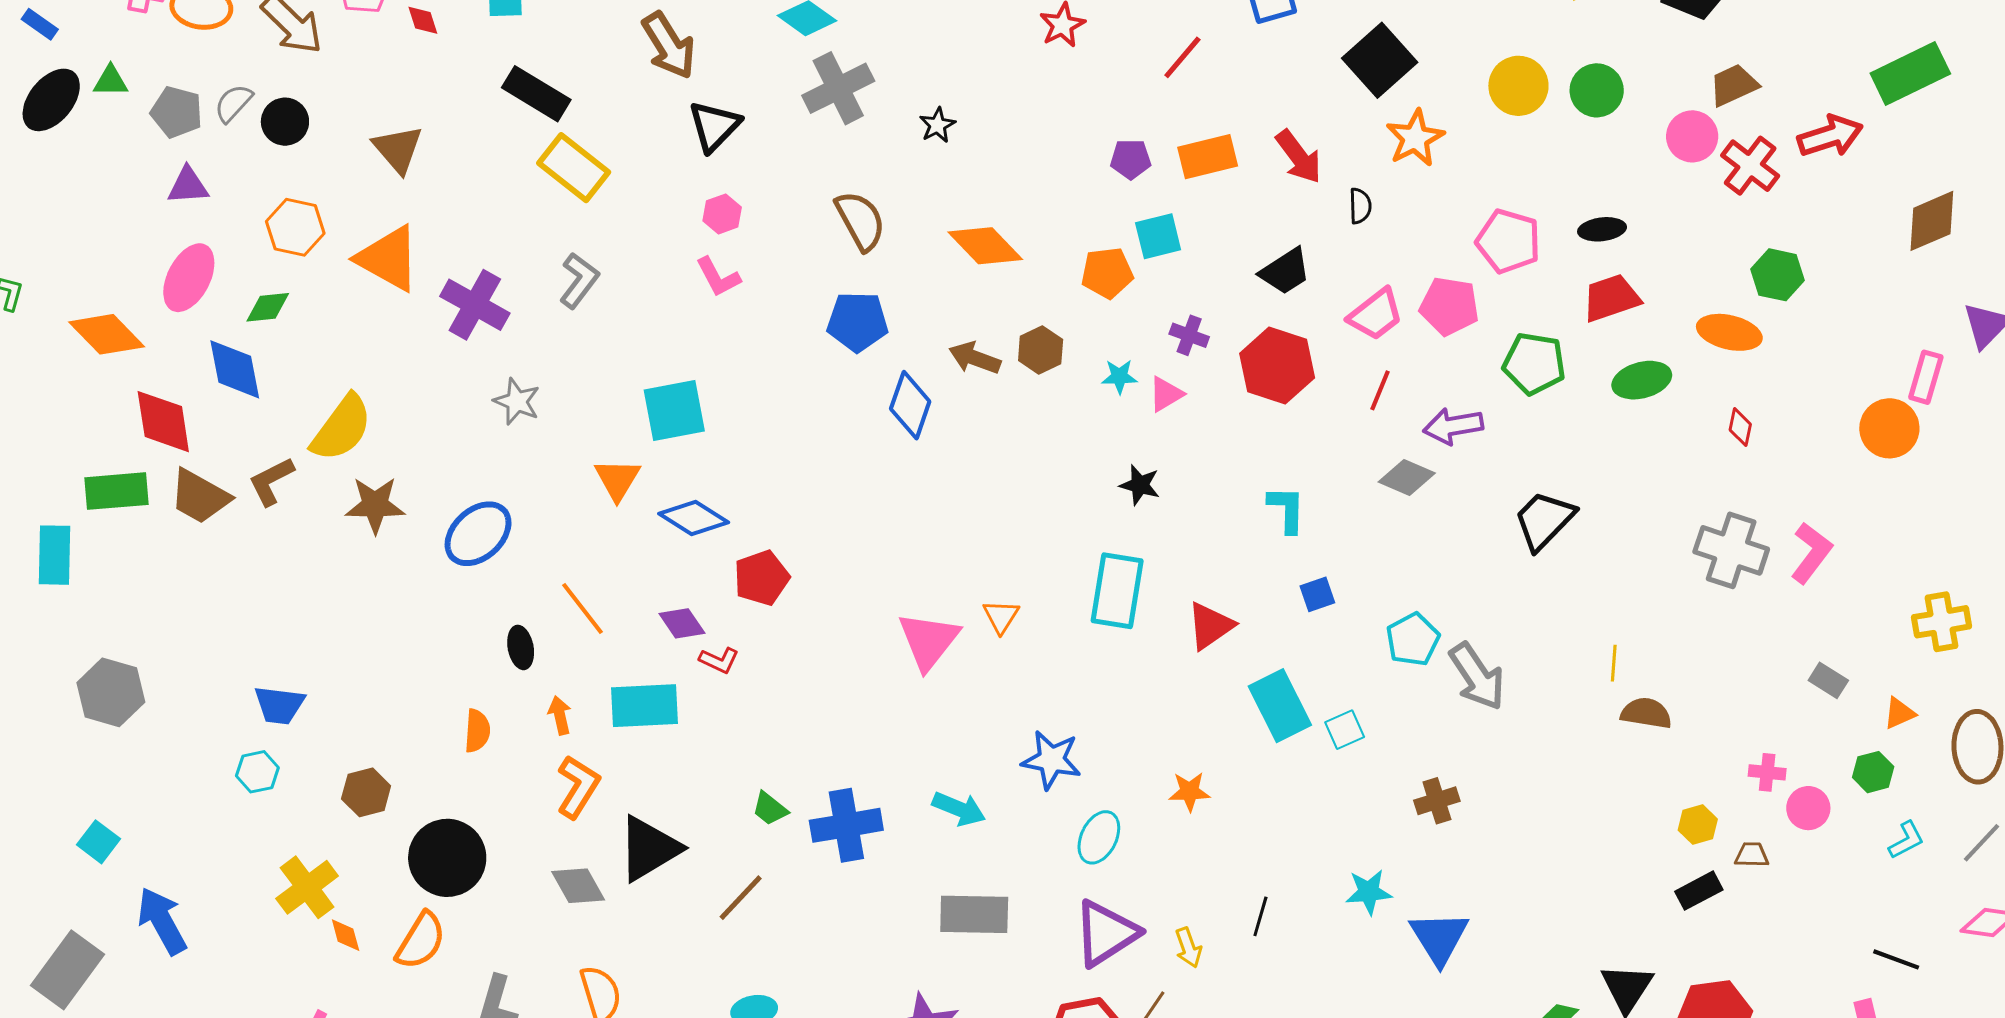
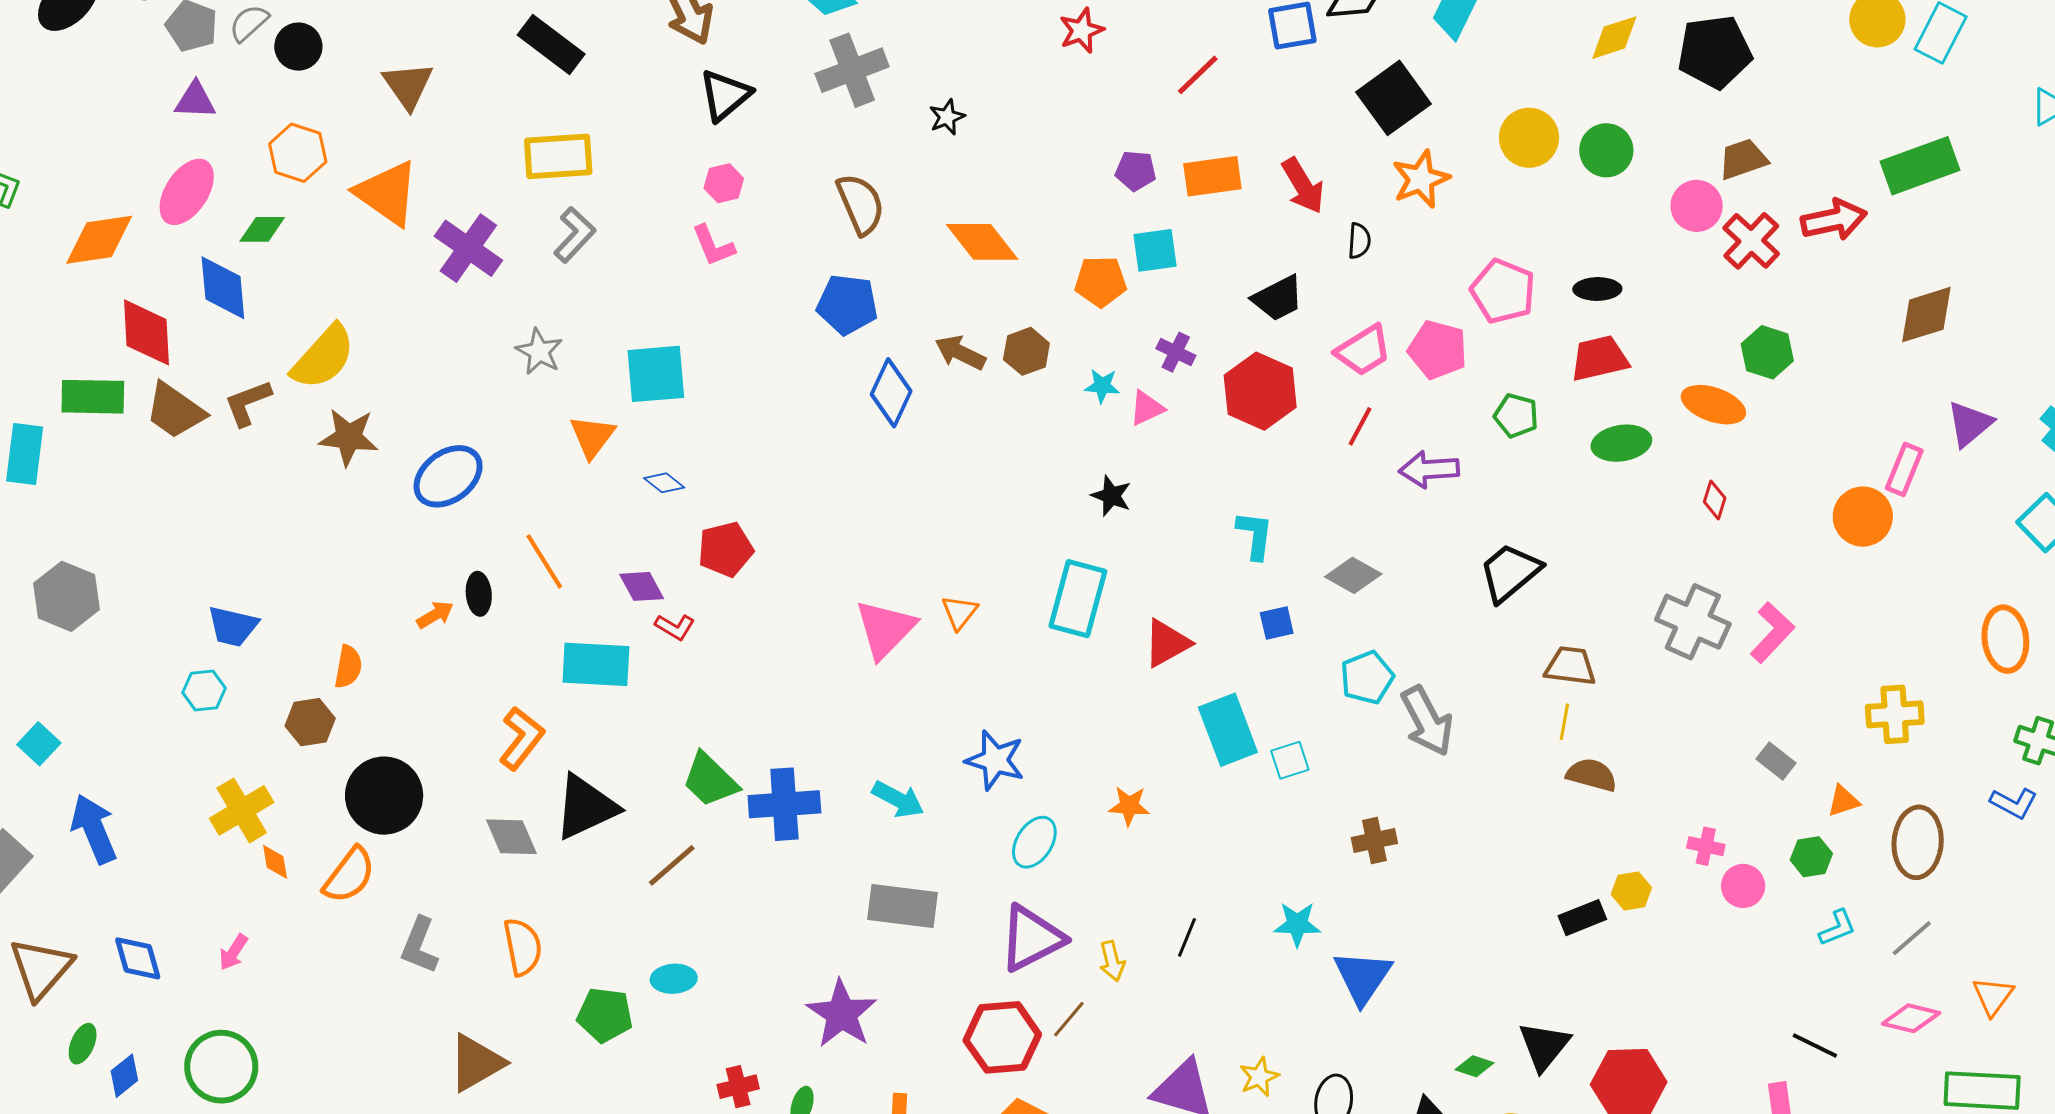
yellow rectangle: (574, 168) -> (558, 156), moved, turned -48
orange diamond: (107, 334) -> (99, 240), turned -60
green pentagon: (1534, 363) -> (1516, 416), size x0.7
gray star: (517, 401) -> (539, 352), moved
gray diamond: (1407, 478) -> (1353, 575), moved
blue diamond: (694, 518) -> (664, 483), size x0.6
orange arrow: (560, 715) -> (435, 615), moved, turned 66
orange semicircle: (477, 731) -> (348, 667), moved
green trapezoid: (770, 809) -> (710, 780), size x1.6
brown trapezoid: (1752, 855) -> (1570, 666), moved, size x1.5
black rectangle: (1699, 891) -> (1582, 918), moved

